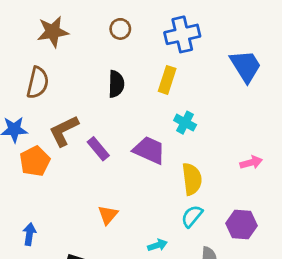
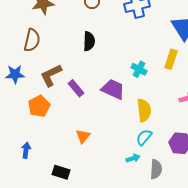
yellow rectangle: (167, 80) -> (171, 59), moved
orange pentagon: (35, 161) -> (39, 106), moved
cyan arrow: (157, 245) -> (133, 158), moved

